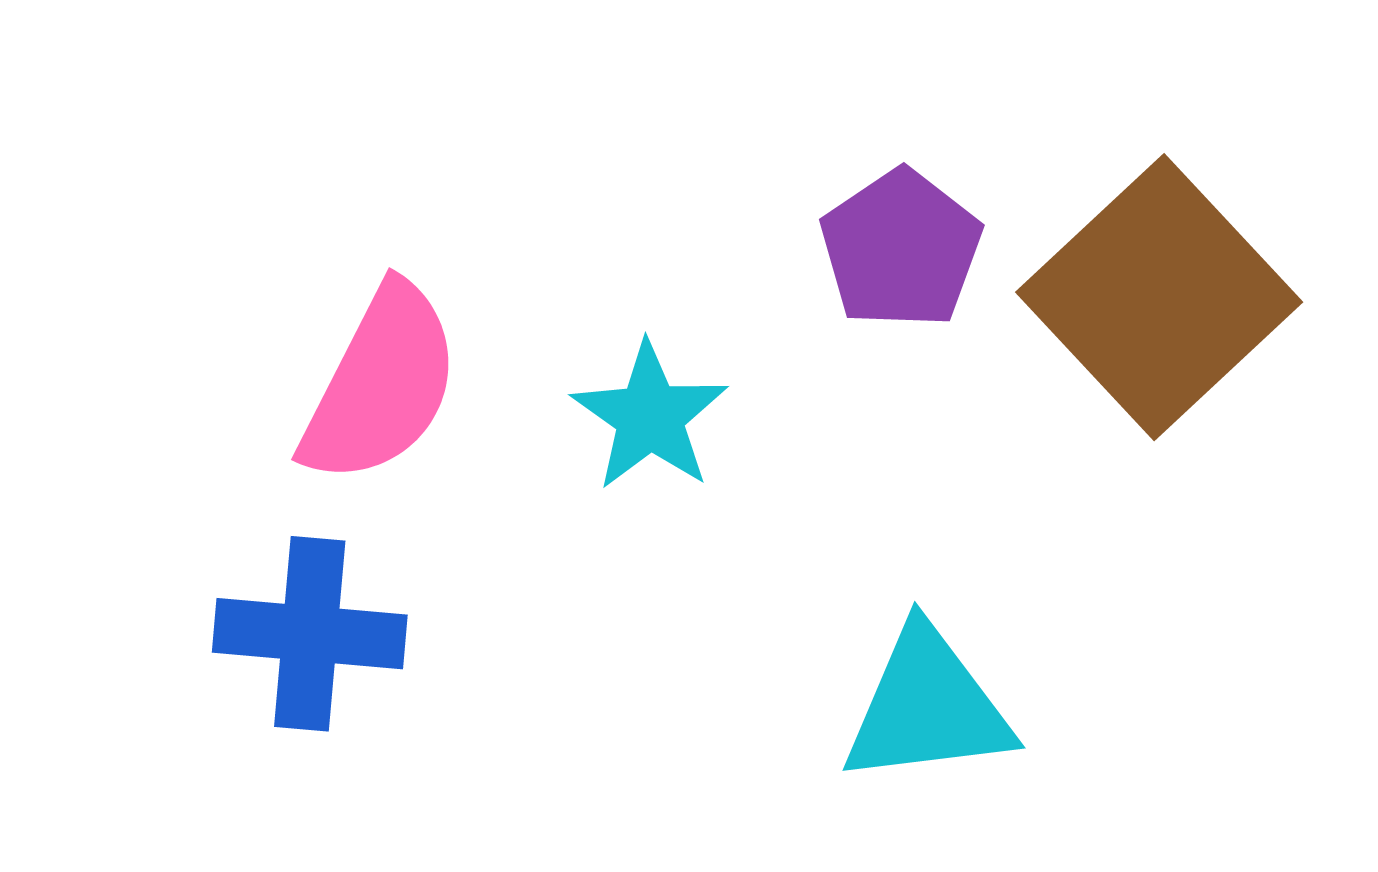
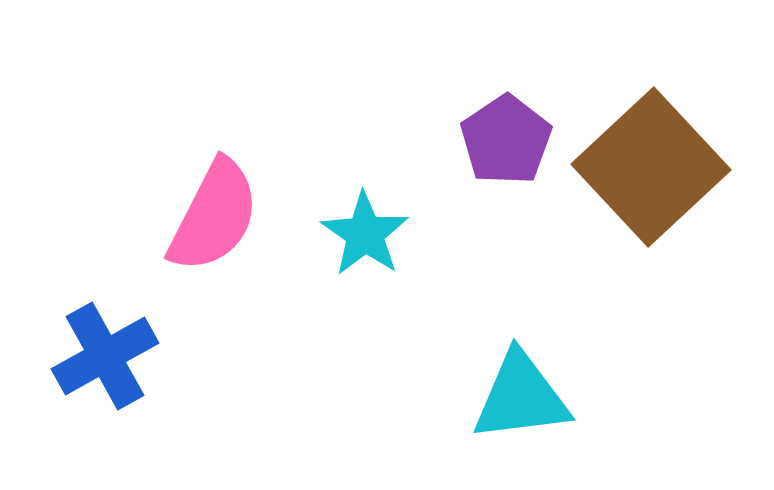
blue cross: (310, 634) -> (105, 356), moved, turned -34

